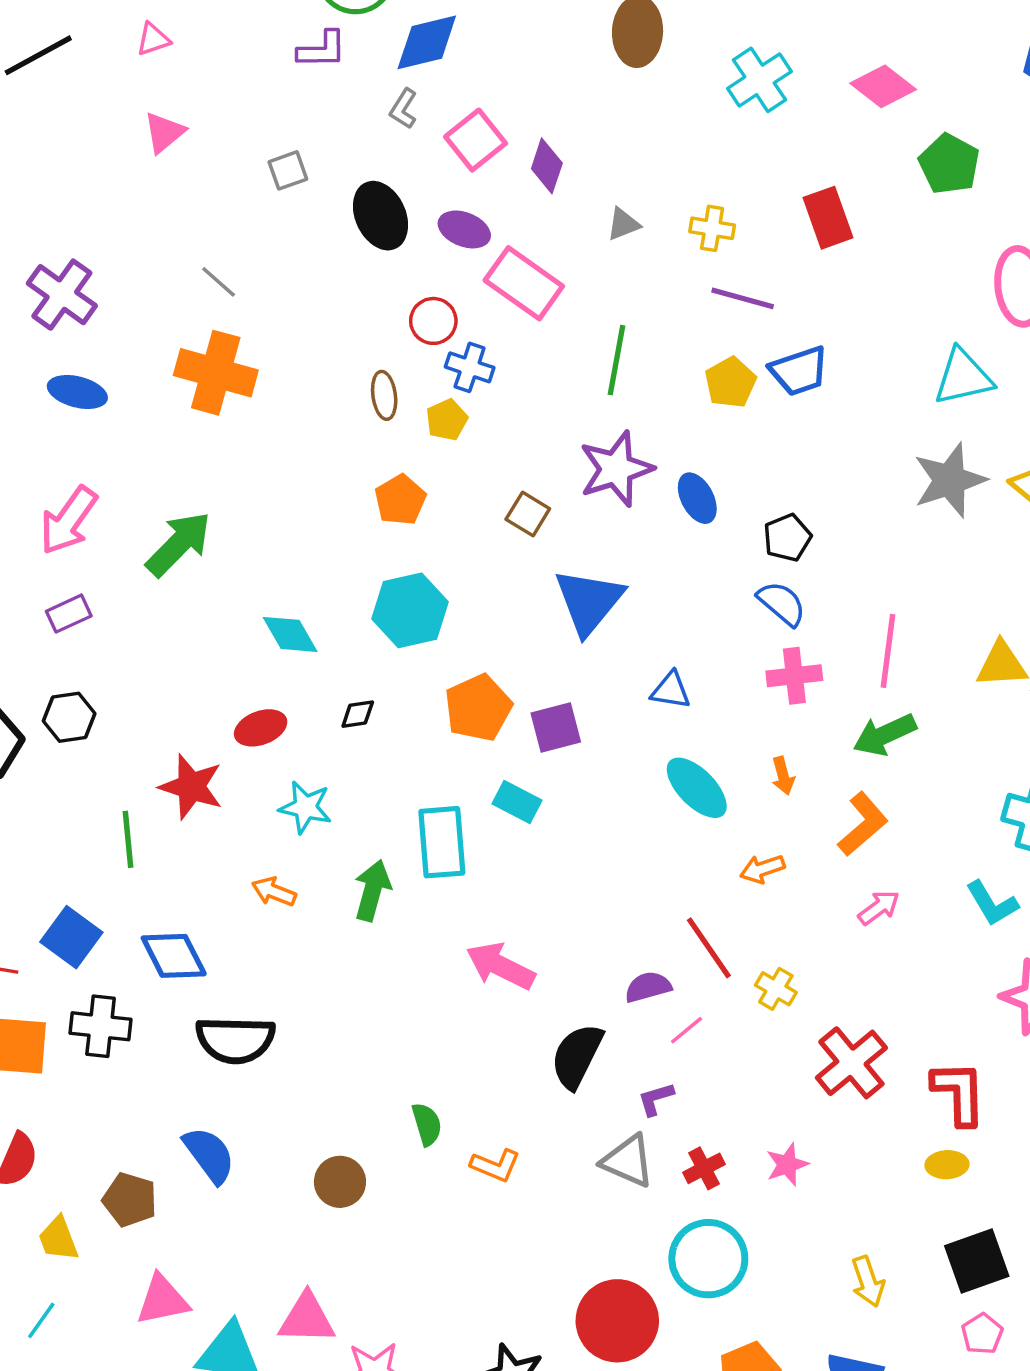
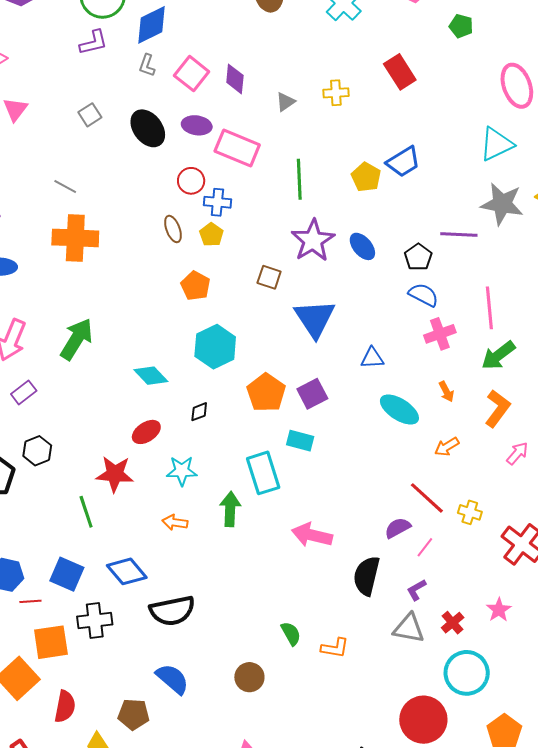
green pentagon: (949, 164) -> (461, 26), size x0.7
purple line: (743, 298) -> (459, 235), moved
gray star: (950, 480) -> (502, 204), turned -30

